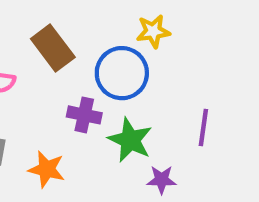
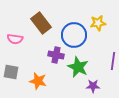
yellow star: (153, 31) -> (98, 23), moved

